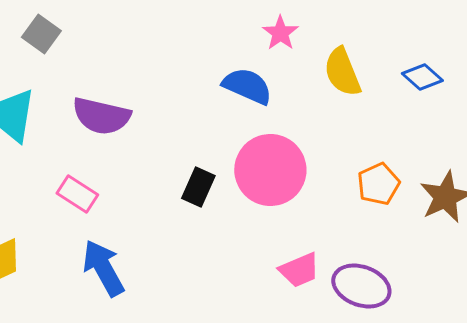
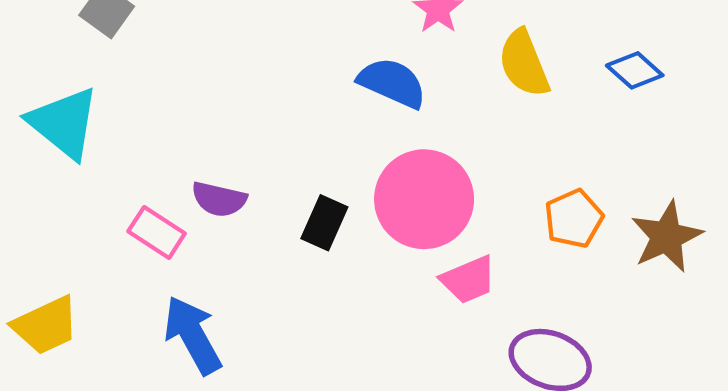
purple semicircle: (101, 116) -> (219, 199), moved, size x0.7
pink trapezoid: (299, 270) -> (468, 280), moved

